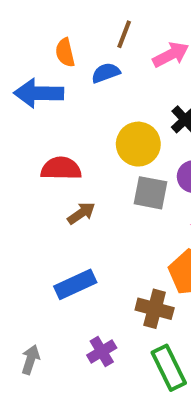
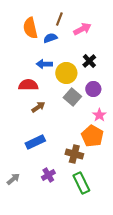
orange semicircle: (65, 53) -> (30, 28), size x1.5
blue arrow: (39, 93) -> (44, 64), moved, size x0.7
gray square: (150, 193) -> (72, 97), turned 30
gray arrow: (31, 360) -> (13, 179), turned 32

